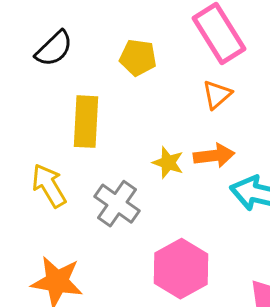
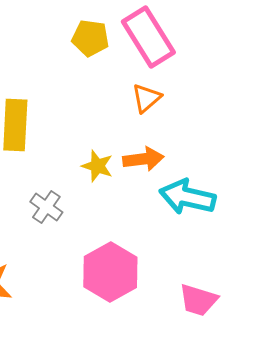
yellow pentagon: (138, 58) -> (90, 38), moved
gray cross: (117, 204) -> (46, 207), size x0.7

